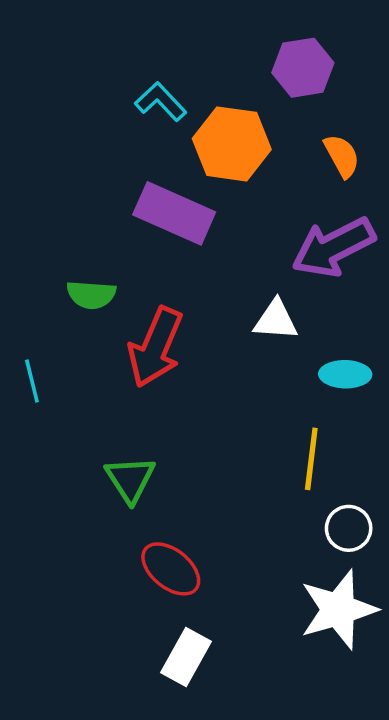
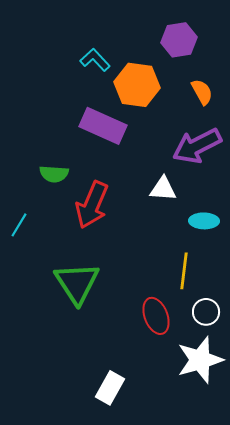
cyan line: (32, 381) -> (19, 225), turned 45
green triangle: (130, 479) -> (77, 283), size x1.5
red ellipse: (171, 569) -> (156, 316), moved, turned 30

